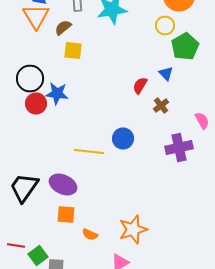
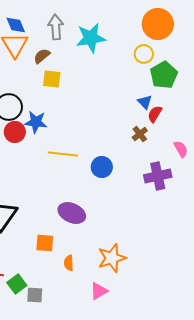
red semicircle: (140, 86) -> (155, 114), moved
yellow line: (89, 152) -> (63, 154), moved
purple ellipse: (63, 184) -> (72, 213), moved
orange semicircle: (90, 234) -> (69, 263), turned 63

